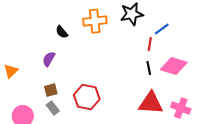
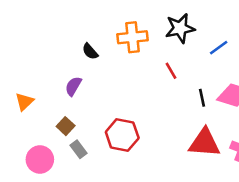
red line: (150, 44) -> (171, 71), moved, turned -40
brown square: (51, 90) -> (66, 126), moved, turned -32

